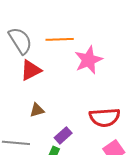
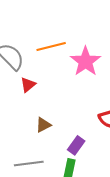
red triangle: (31, 70) -> (28, 85), size x0.7

